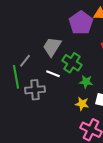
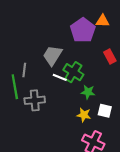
gray line: (25, 61) -> (24, 70), turned -32
white line: (53, 74) -> (60, 77), moved

